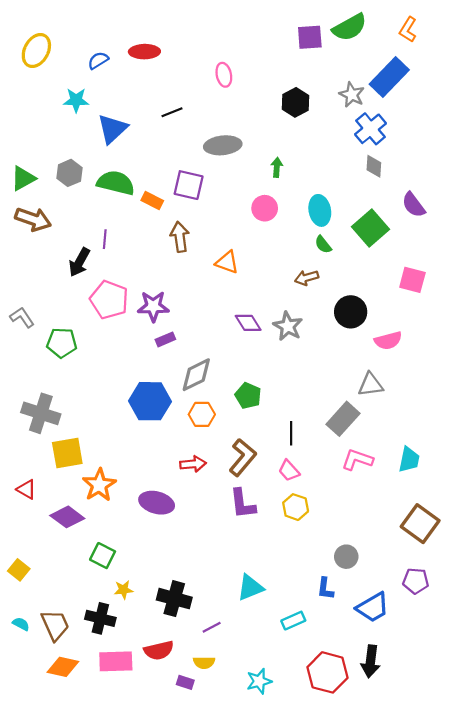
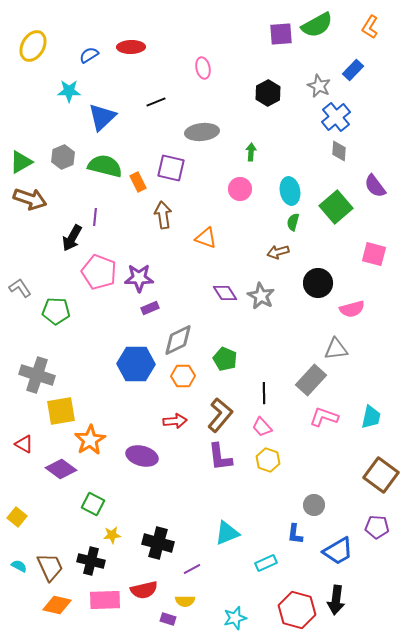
blue rectangle: (389, 77) -> (353, 70), size x0.6
orange rectangle: (152, 200) -> (138, 182), turned 36
green semicircle: (323, 245) -> (293, 222), turned 54

